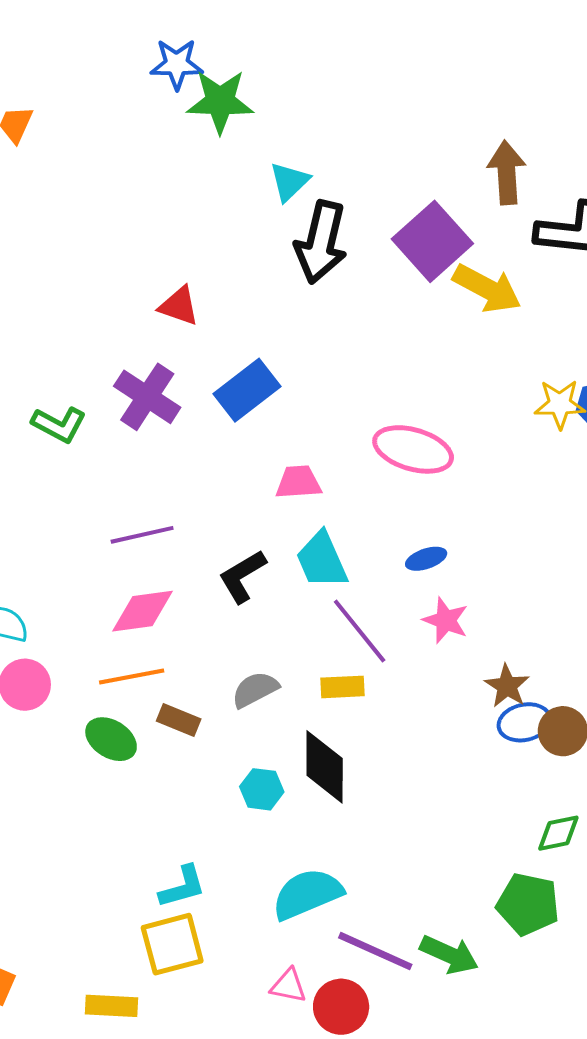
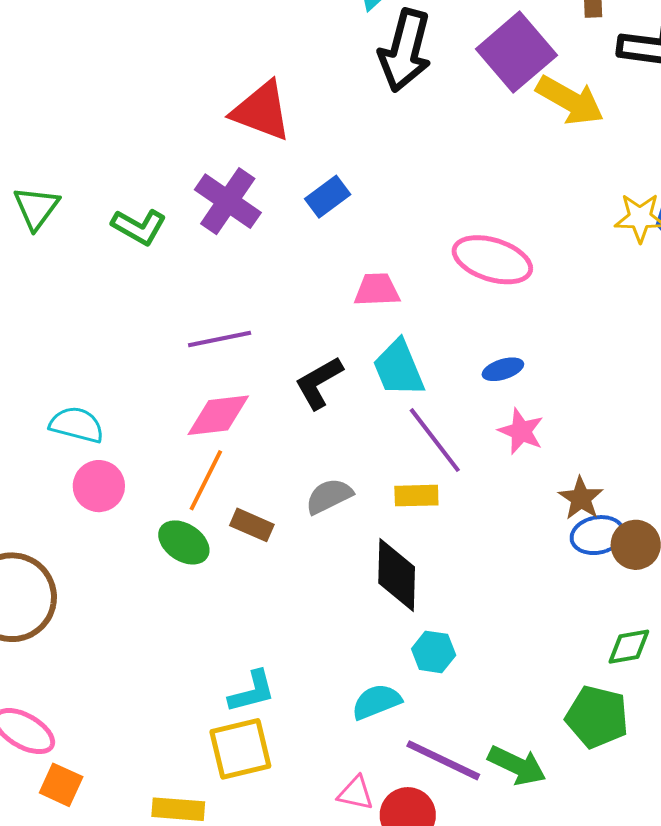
red triangle: (179, 306) -> (262, 111), size x1.5
blue rectangle: (247, 390) -> (328, 197), size x0.7
orange line: (132, 676) -> (206, 480), turned -54
cyan hexagon: (262, 789) -> (434, 652), moved
cyan semicircle: (307, 894) -> (376, 702), size x0.7

